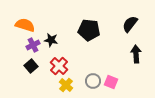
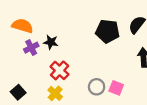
black pentagon: (89, 30) -> (107, 31), moved
black square: (31, 66) -> (18, 92), moved
yellow cross: (66, 85) -> (55, 93), moved

